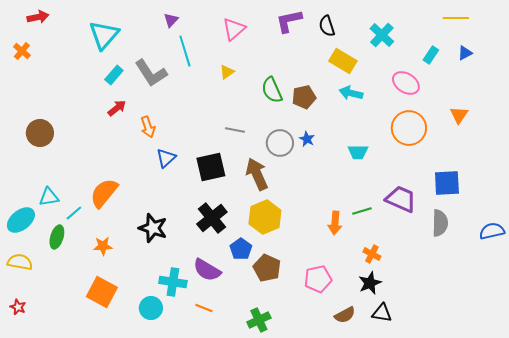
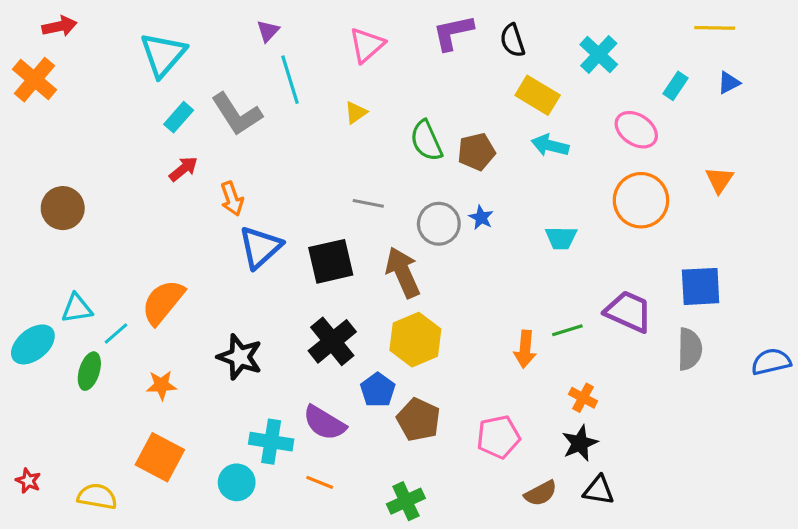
orange cross: (22, 51) -> (34, 80), size x1.6
blue triangle: (166, 158) -> (260, 247), size x1.4
yellow semicircle: (20, 262) -> (97, 496), moved

